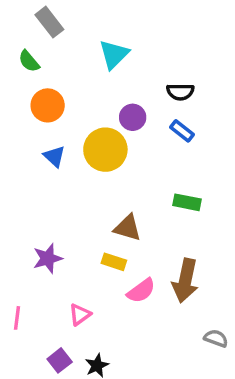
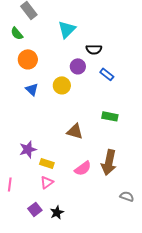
black semicircle: (180, 92) -> (94, 49), moved
yellow circle: (105, 150) -> (62, 85), size x0.7
yellow rectangle: (114, 262) -> (47, 163), moved

